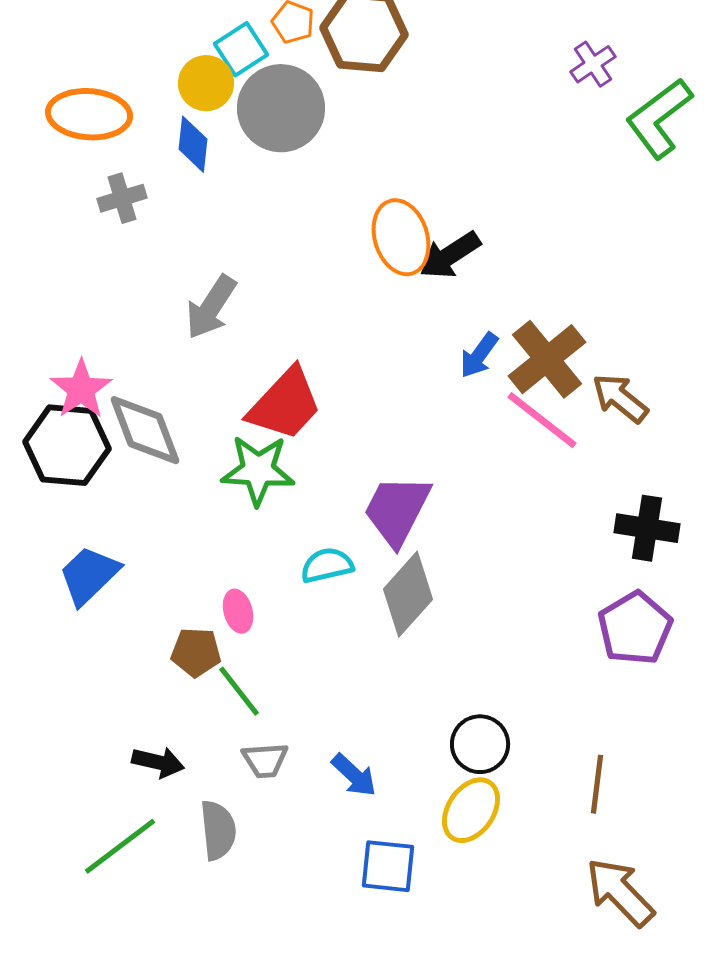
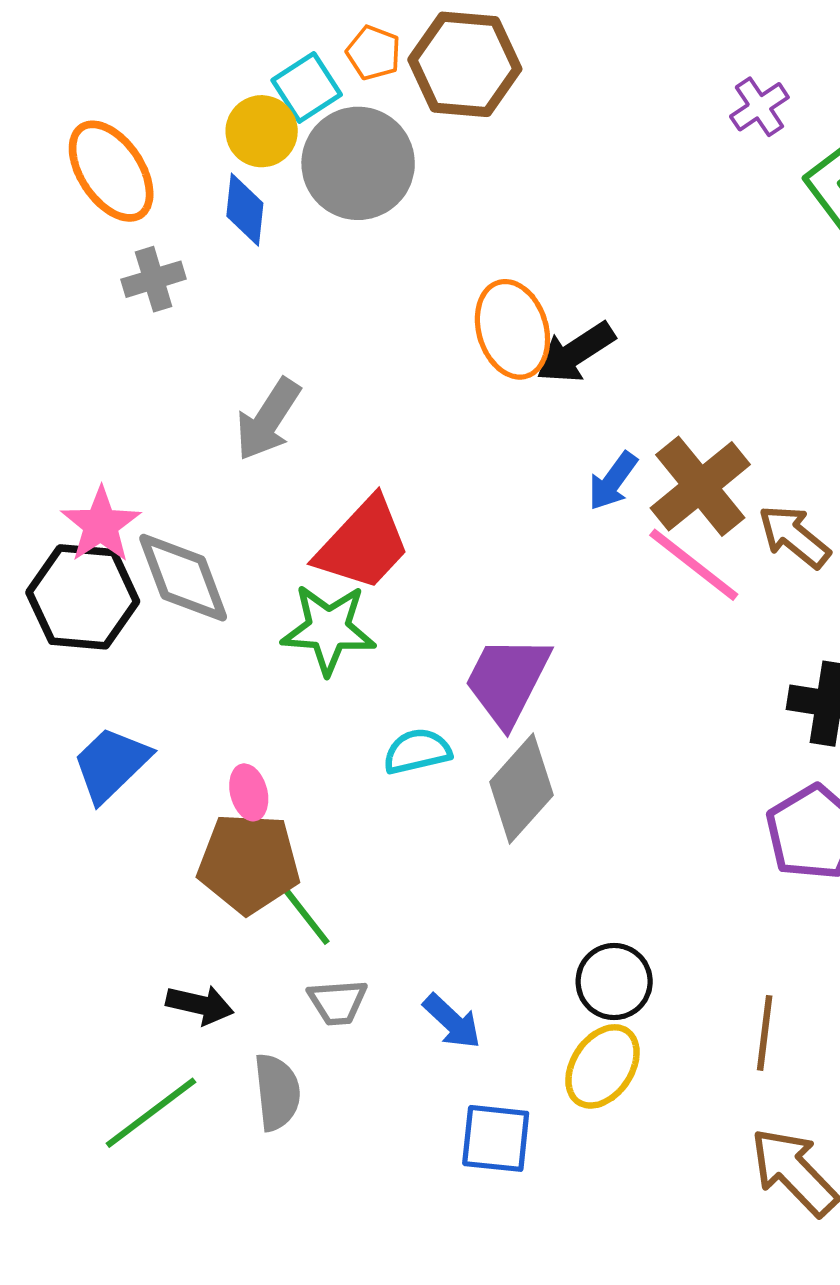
orange ellipse: (89, 114) -> (111, 171), turned 52
pink ellipse: (238, 611) -> (249, 792), moved
brown pentagon: (196, 652) -> (249, 863), size x1.6

